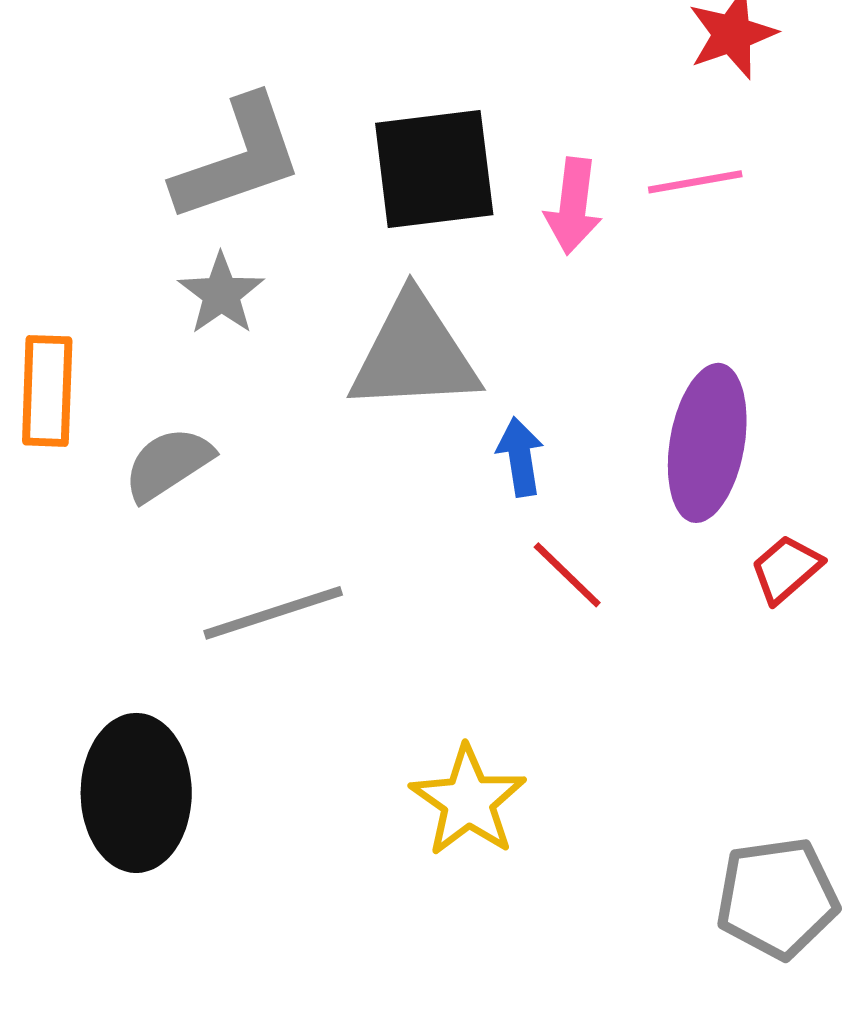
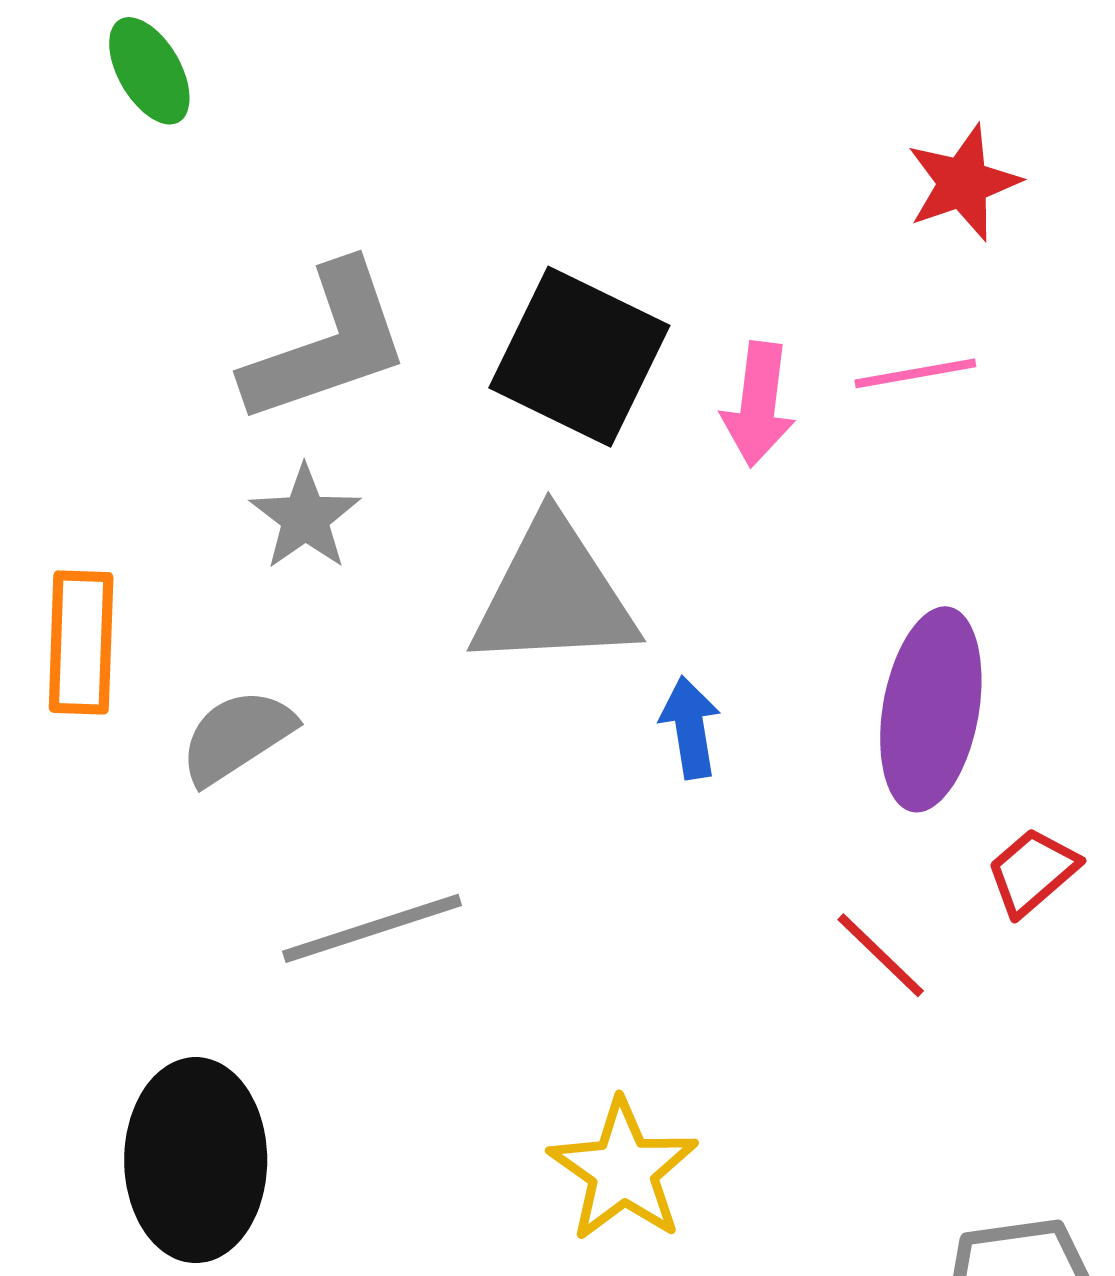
black square: (434, 169) -> (579, 357), turned 33
red line: (567, 575) -> (881, 955), moved

